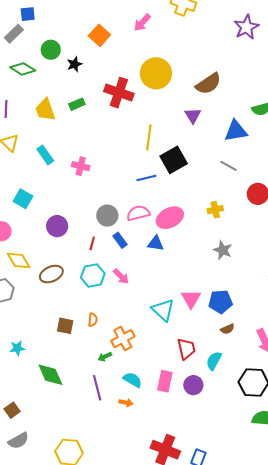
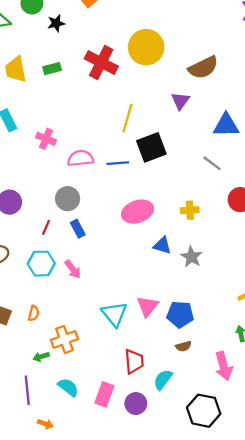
pink semicircle: (138, 213) -> (80, 158), moved
blue triangle: (156, 243) -> (162, 245), moved
orange arrow: (126, 403) -> (45, 424), moved

